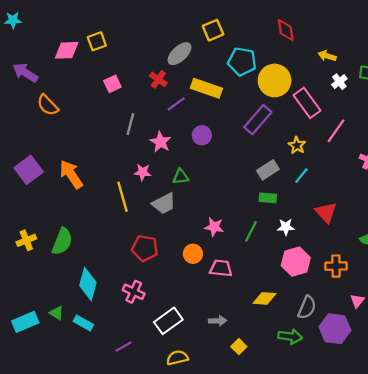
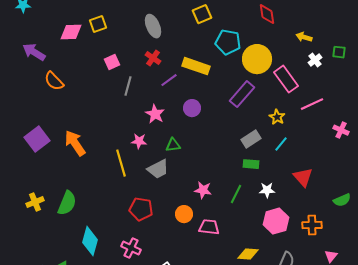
gray ellipse: (180, 54) -> (153, 26), moved, turned -70
gray line: (130, 124) -> (128, 86), moved
pink line: (336, 131) -> (312, 104), turned 30

